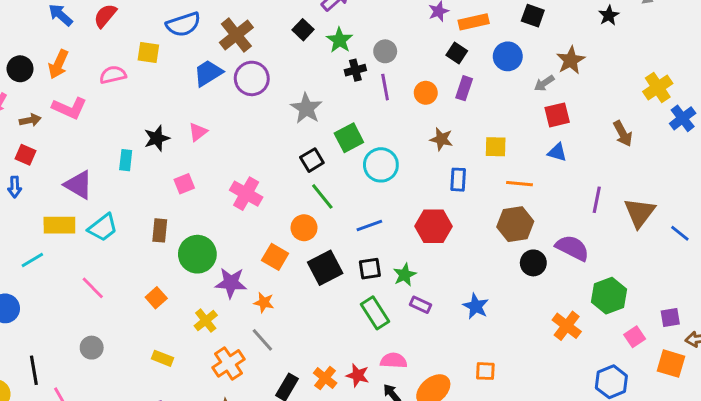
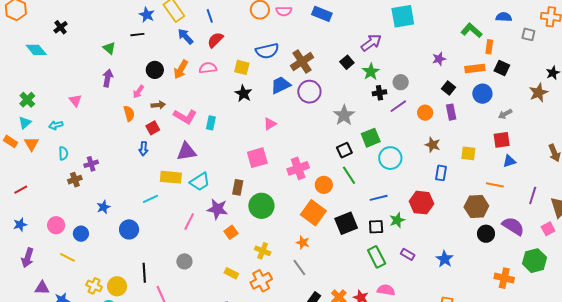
orange rectangle: (474, 22) -> (475, 68), moved
brown star: (571, 60) -> (538, 93), moved
pink semicircle: (113, 75) -> (208, 68), moved
purple line: (385, 87) -> (398, 106), turned 60
purple rectangle: (464, 88) -> (451, 112), turned -35
pink L-shape: (69, 108) -> (185, 116), moved
red square: (557, 115) -> (502, 140), moved
black star: (157, 138) -> (243, 93), moved, turned -30
blue triangle: (557, 152) -> (509, 161), turned -40
red square: (25, 155) -> (153, 128), turned 32
cyan rectangle: (126, 160) -> (211, 123), moved
pink square: (184, 184) -> (257, 158), size x1.5
orange line: (519, 184) -> (495, 185), moved
purple triangle: (79, 185) -> (186, 151), turned -45
pink cross: (246, 194) -> (298, 168), turned 35
orange circle: (304, 228) -> (324, 185), moved
orange square: (275, 257) -> (313, 213), size x1.4
green star: (405, 275) -> (397, 220), moved
purple star: (231, 283) -> (217, 209), moved
pink line: (93, 288) -> (189, 222), turned 66
yellow cross: (206, 321) -> (263, 251), turned -35
orange cross: (567, 326) -> (504, 278), turned -30
pink square: (635, 337) -> (548, 229), moved
orange cross: (228, 363) -> (261, 281), moved

